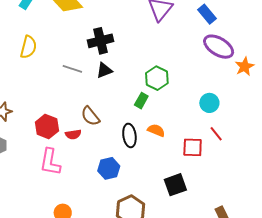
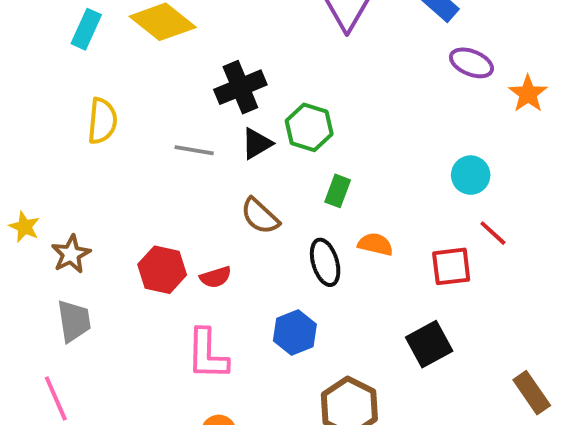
purple ellipse: (219, 47) -> (471, 63), size x0.7
green hexagon: (157, 78) -> (309, 127), moved
brown semicircle: (90, 116) -> (260, 216), moved
pink L-shape: (50, 162) -> (207, 354), moved

